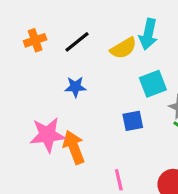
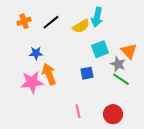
blue star: (75, 87) -> (36, 53), moved
orange arrow: (74, 147) -> (49, 74), moved

